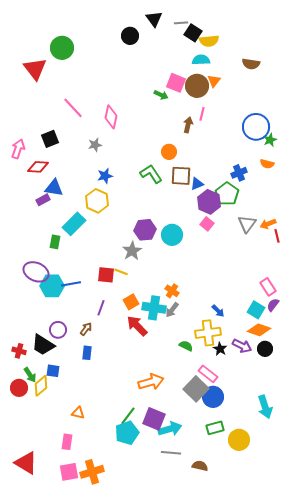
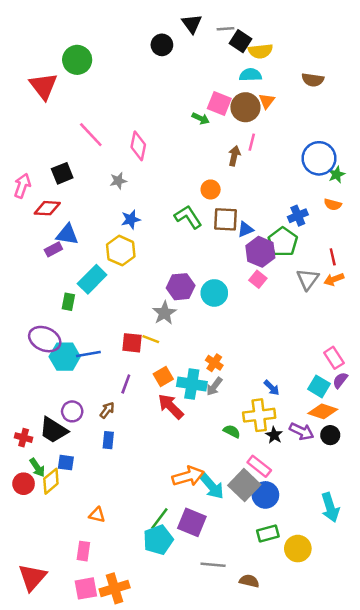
red line: (277, 236) -> (333, 257), moved
cyan arrow: (170, 429) -> (212, 486), moved, turned 65
red triangle: (26, 463) -> (32, 577), turned 40

